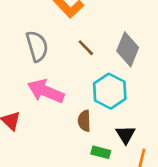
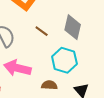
brown semicircle: (84, 121) -> (49, 85), turned 105

